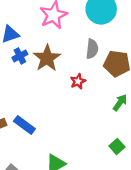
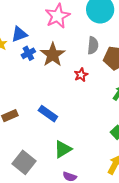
blue rectangle: (24, 125) -> (48, 114), moved

